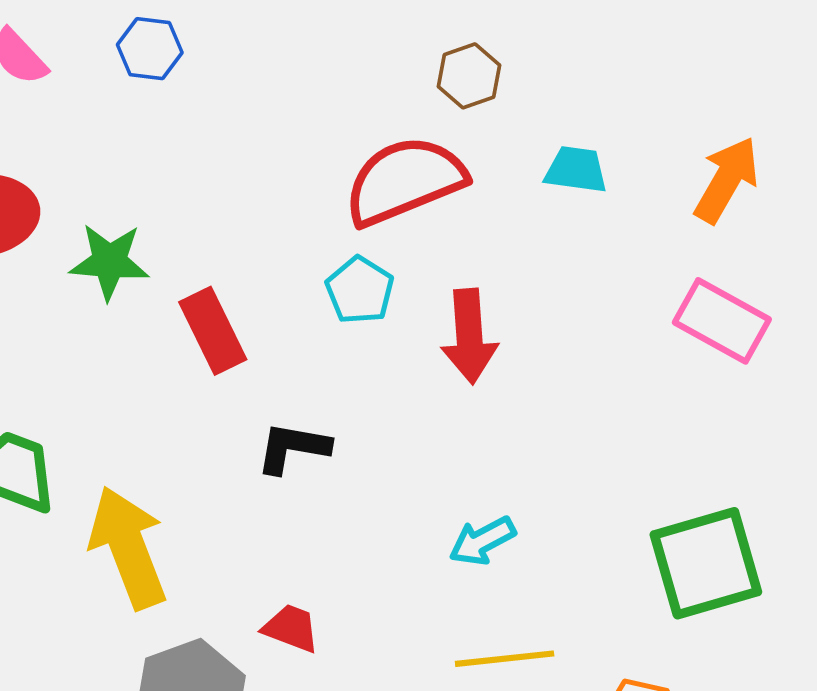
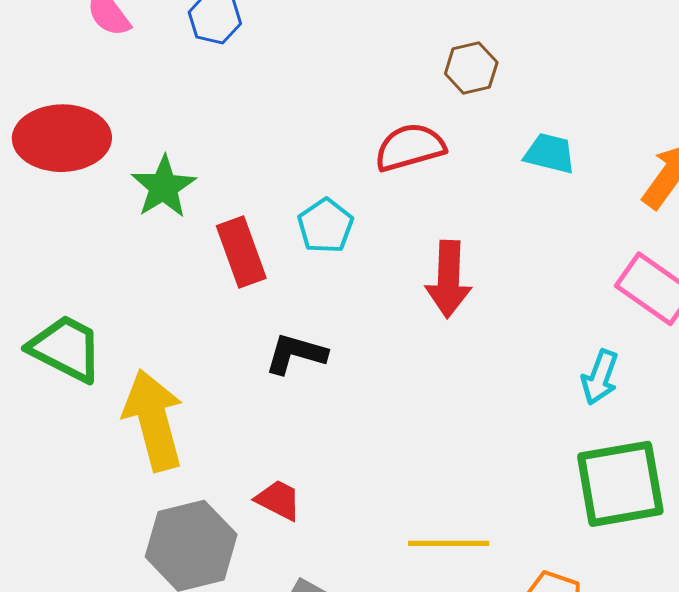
red semicircle: (405, 181) -> (410, 147), size x0.7
green star: (109, 262) -> (164, 187), turned 30
cyan pentagon: (360, 290) -> (325, 226), moved
cyan arrow: (482, 541) -> (600, 377), moved, turned -48

